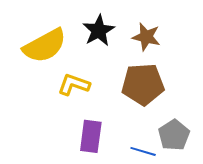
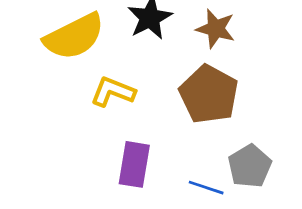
brown pentagon: (143, 84) -> (209, 94), turned 30

